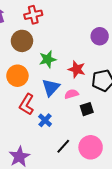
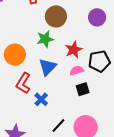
brown circle: (22, 41) -> (56, 16), moved
red star: (77, 69) -> (74, 50), turned 30
pink semicircle: (71, 94) -> (77, 70), moved

